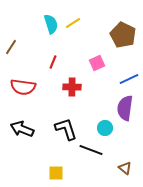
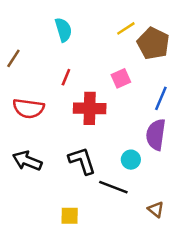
yellow line: (73, 23) -> (126, 28), moved
blue line: (129, 79) -> (161, 98), turned -42
red cross: (72, 87) -> (90, 108), size x1.4

